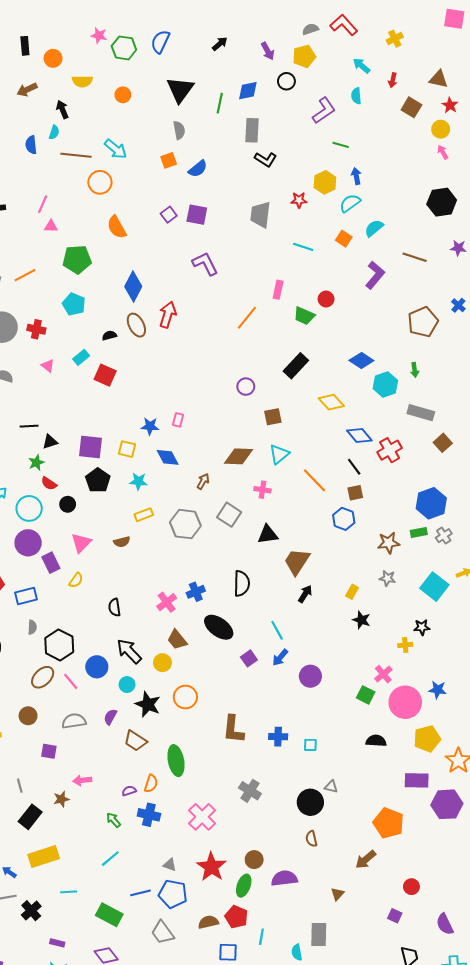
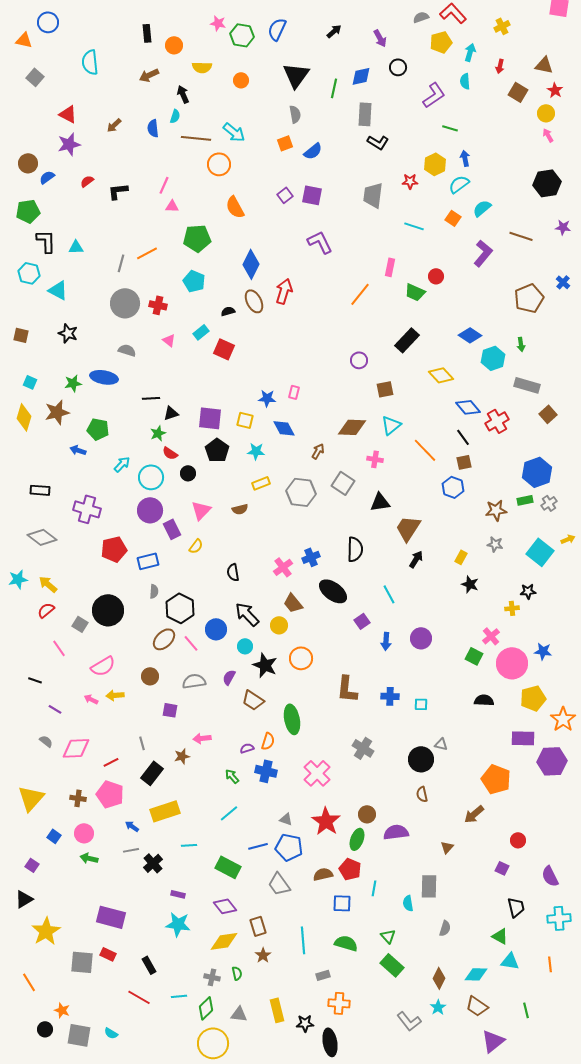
yellow pentagon: (304, 56) -> (441, 42), moved
cyan arrow: (361, 66) -> (470, 52), turned 66
blue arrow: (280, 657) -> (386, 641), moved, turned -36

